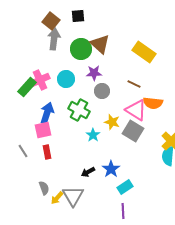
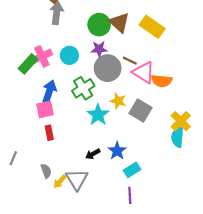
brown triangle: (100, 44) -> (119, 22), moved
green circle: (81, 49) -> (99, 25), moved
brown line: (134, 84) -> (130, 61), moved
gray circle: (102, 91) -> (108, 68), size x1.6
green cross: (79, 110) -> (83, 88), turned 30
pink triangle: (136, 110) -> (144, 72), moved
cyan star: (93, 135) -> (98, 115), size x1.5
gray line: (23, 151) -> (13, 158), moved, turned 56

